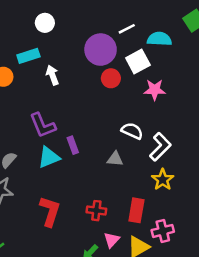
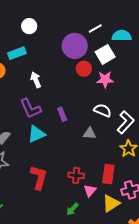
white arrow: (52, 75) -> (36, 80), moved
pink star: (155, 90) -> (105, 79), moved
purple rectangle: (73, 145) -> (62, 114), moved
pink triangle: (112, 240) -> (90, 191), moved

